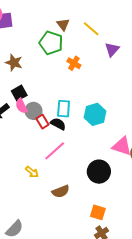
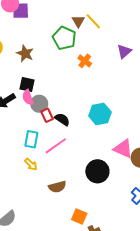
yellow line: (91, 29) -> (93, 21), moved
black square: (19, 93) -> (27, 84), turned 35
cyan rectangle: (64, 109) -> (31, 139), moved
orange square: (98, 212) -> (79, 217), moved

